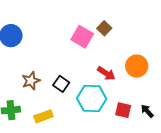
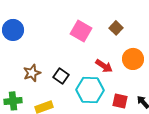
brown square: (104, 28) -> (116, 28), moved

